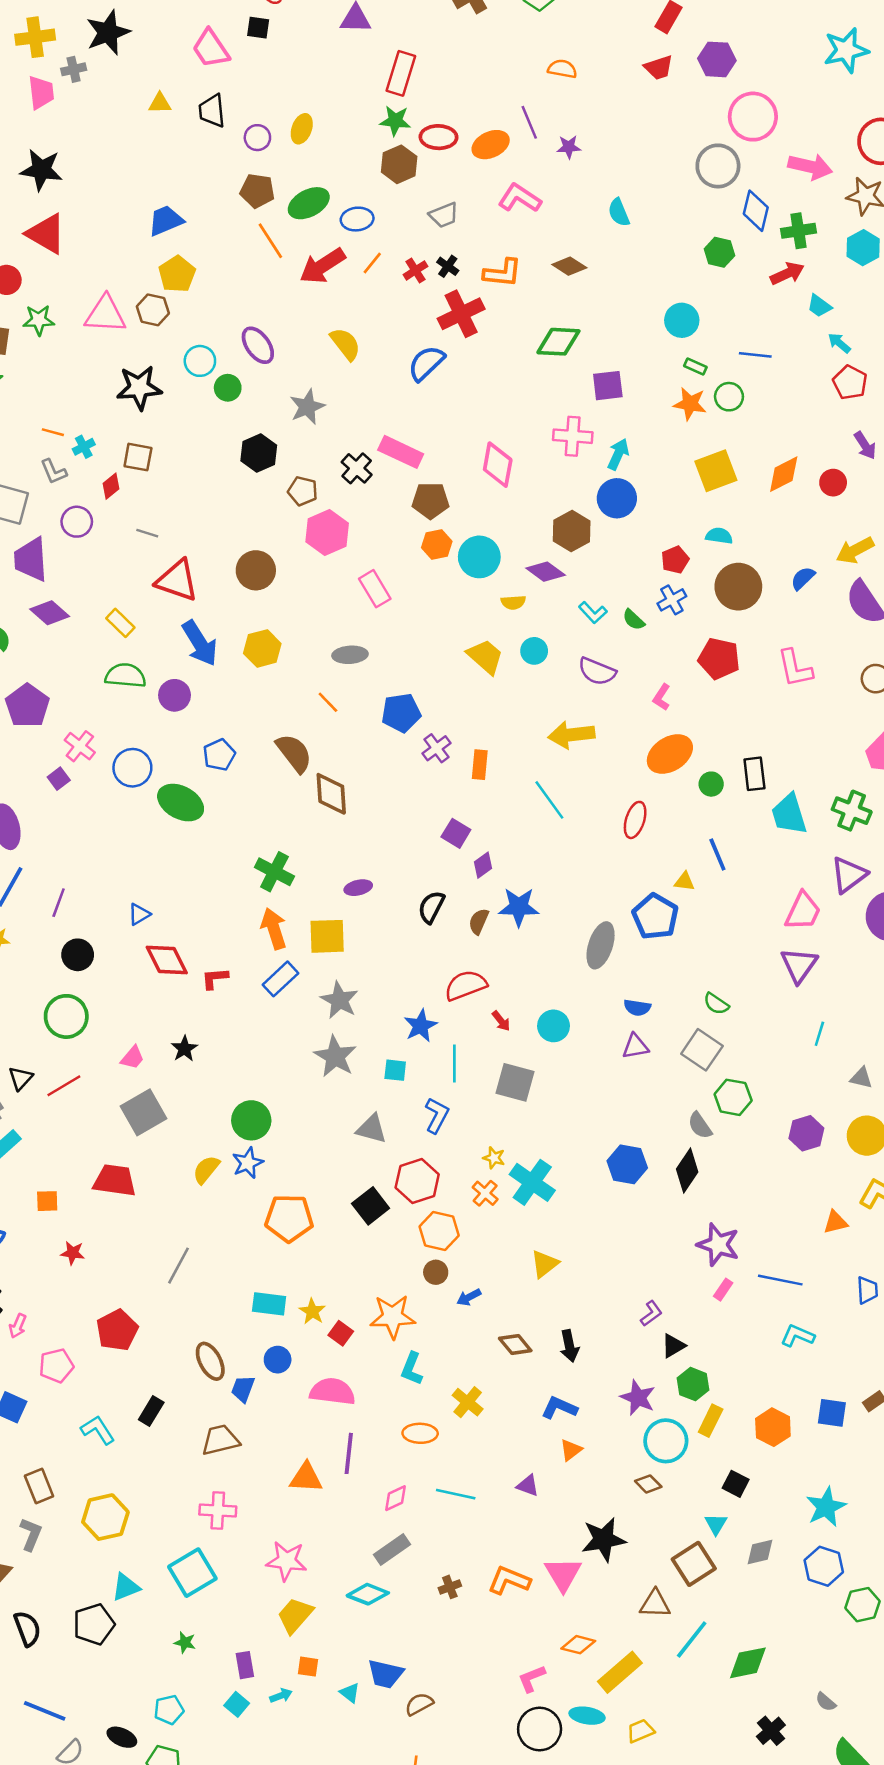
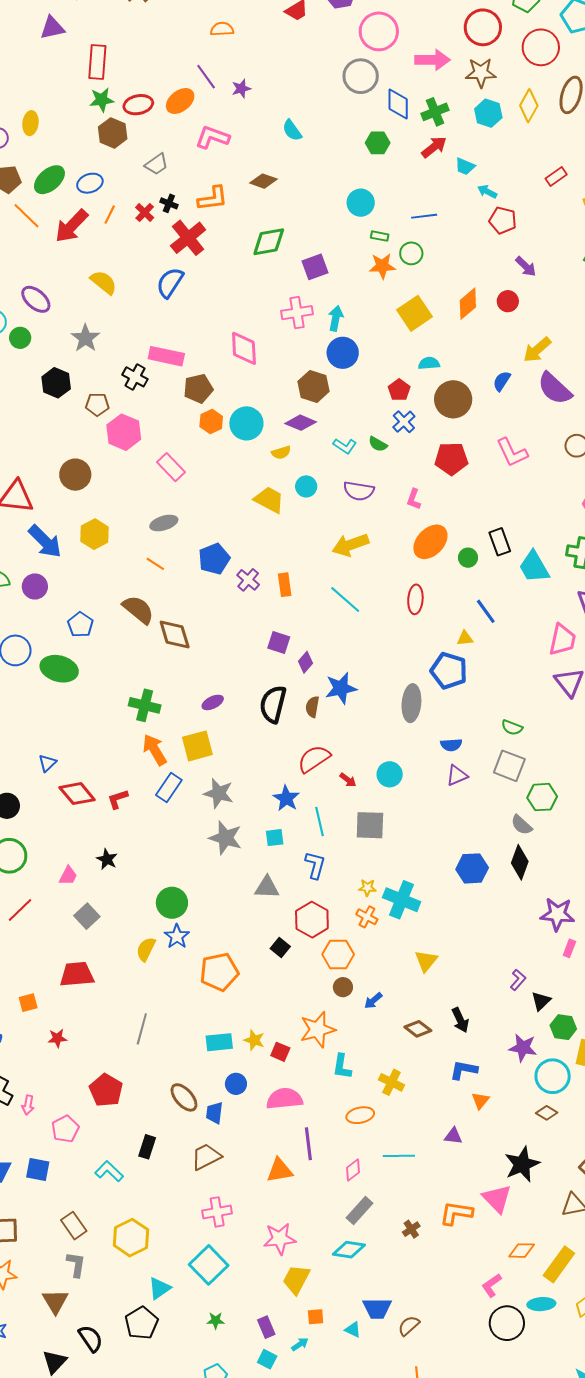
black semicircle: (431, 907) -> (273, 704), size x1.4
gray square: (144, 1112) -> (87, 916), size x0.7
black square: (371, 1206) -> (280, 947), size x0.7

